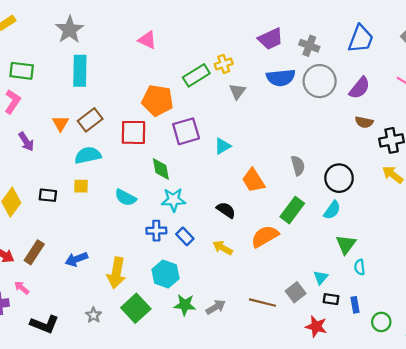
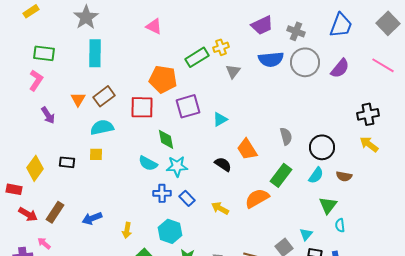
brown semicircle: (364, 122) -> (344, 176), moved
cyan semicircle: (126, 198) -> (148, 163), moved
black semicircle: (226, 210) -> (223, 164), moved
yellow arrow: (116, 273) -> (127, 230), size x0.6

